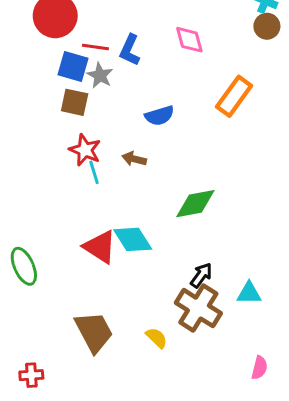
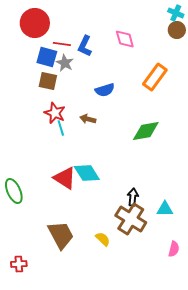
green diamond: (195, 204) -> (146, 131), moved
black arrow: (201, 275) -> (133, 197), turned -30
pink semicircle: (259, 368) -> (174, 249), moved

